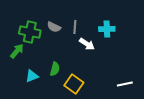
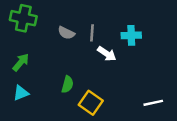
green cross: (30, 32) -> (23, 18), moved
cyan triangle: (32, 76) -> (21, 93), moved

